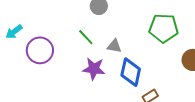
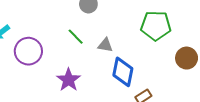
purple star: (94, 69) -> (69, 80), moved, turned 30

